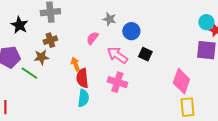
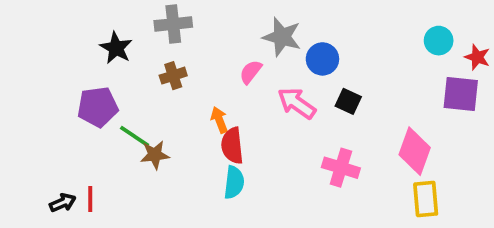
gray star: (109, 19) -> (282, 37), size x1.5
cyan circle: (206, 22) -> (439, 41), moved
brown star: (41, 57) -> (155, 155), moved
pink cross: (117, 82) -> (341, 168), moved

